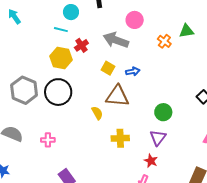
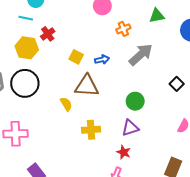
gray arrow: (116, 40) -> (141, 55), moved, turned 120
orange cross: (164, 41) -> (123, 29), moved, turned 32
purple triangle: (158, 138) -> (130, 128), turned 36
pink cross: (48, 140) -> (16, 134), size x1.6

